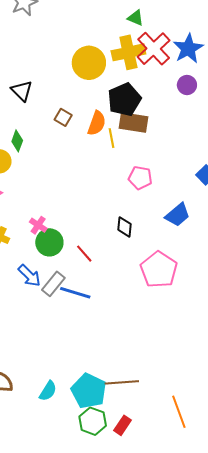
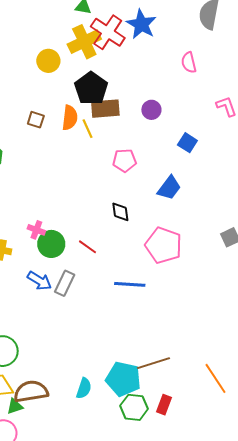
yellow circle: (89, 63) -> (48, 61), size x0.7
purple circle: (187, 85) -> (151, 110), moved
blue line: (75, 293) -> (130, 284), moved

